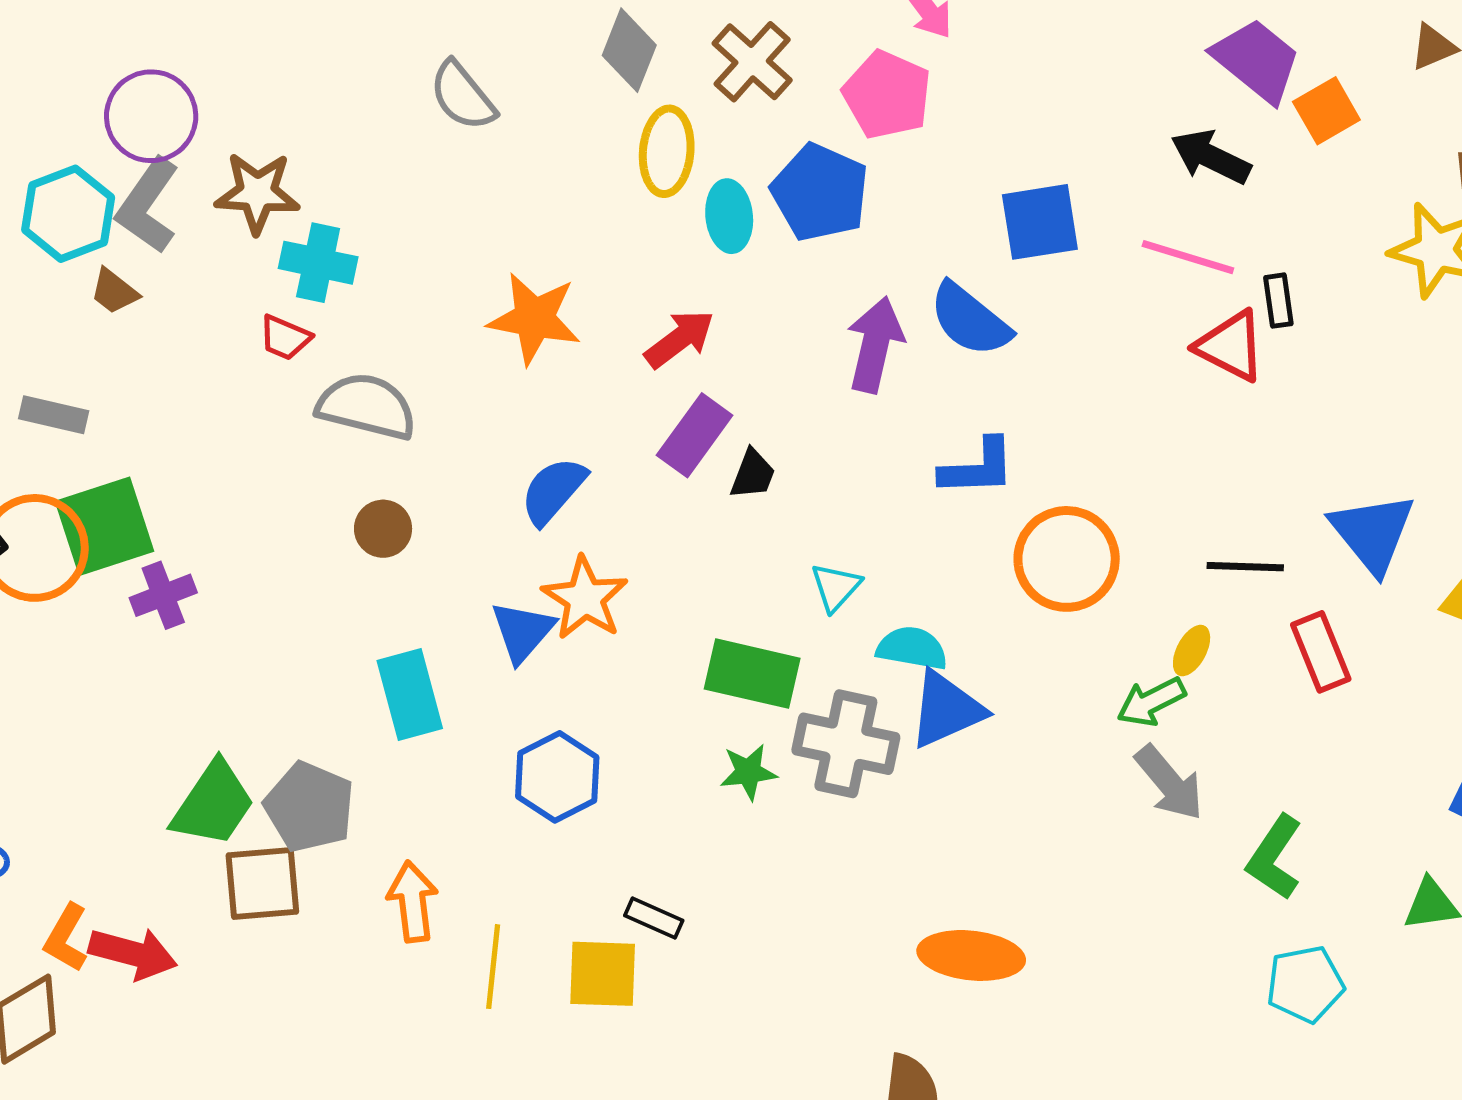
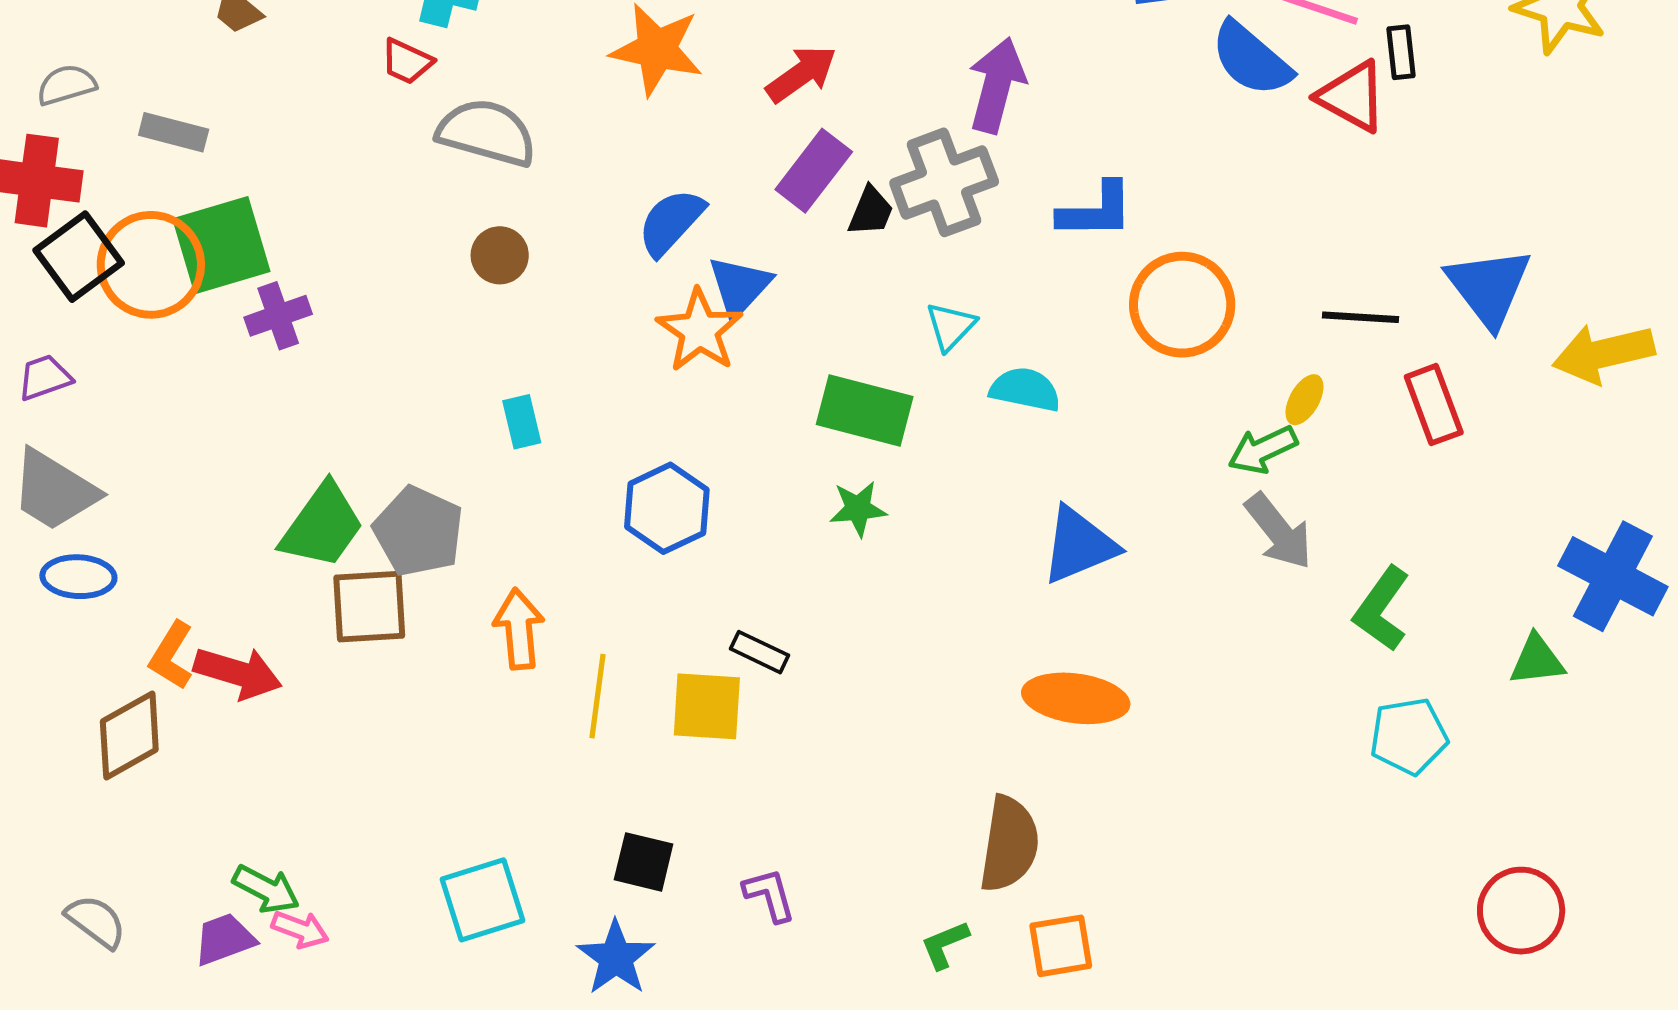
blue semicircle: (970, 320) -> (1251, 59), moved
blue triangle: (523, 632) -> (740, 286), moved
cyan rectangle: (410, 695) -> (522, 422), size x0.6
blue triangle: (946, 709) -> (1079, 545), moved
gray cross: (846, 744) -> (944, 182), moved, turned -34

